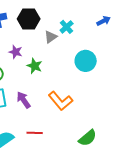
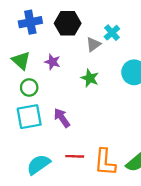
green star: (35, 66) -> (90, 78), moved
orange L-shape: (61, 101) -> (105, 162), moved, turned 45

